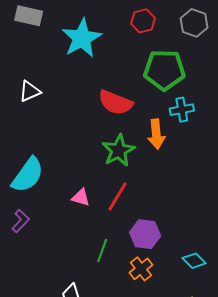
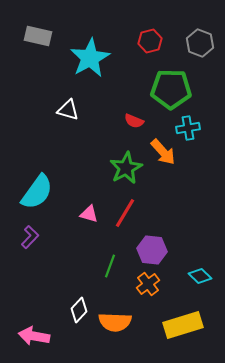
white triangle: (30, 91) -> (68, 110), moved, turned 40
red semicircle: (115, 103) -> (134, 121), moved, size x0.6
orange arrow: (156, 134) -> (163, 152), turned -36

